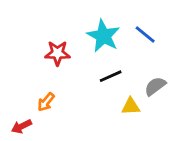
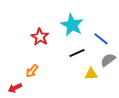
blue line: (145, 34) -> (101, 39), moved
red star: (57, 53) -> (40, 37), turned 30

